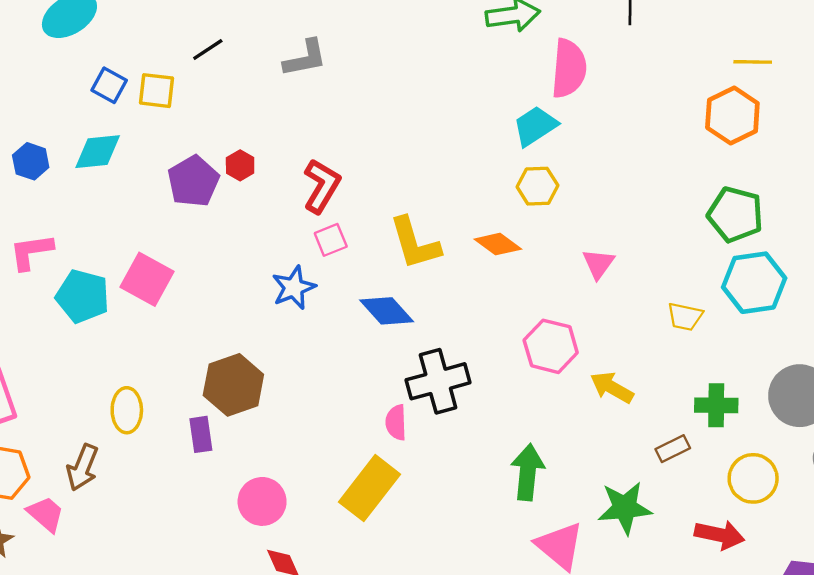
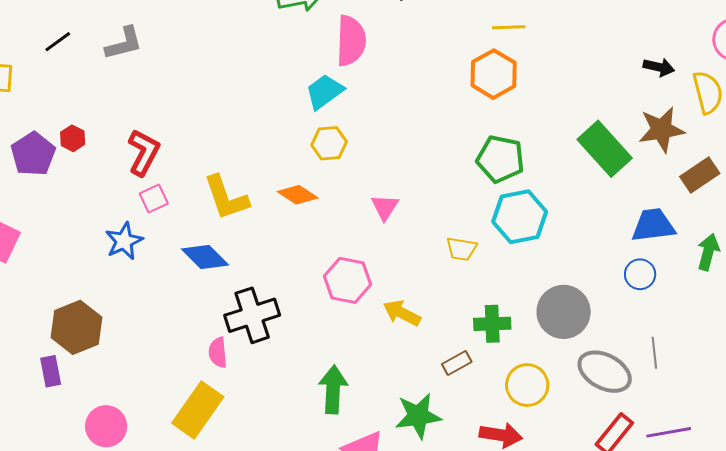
black line: (208, 50) -> (58, 42), moved

